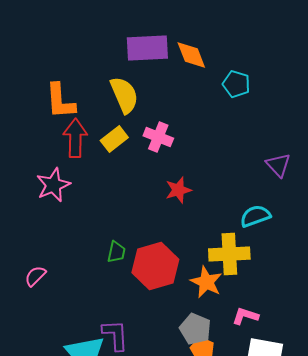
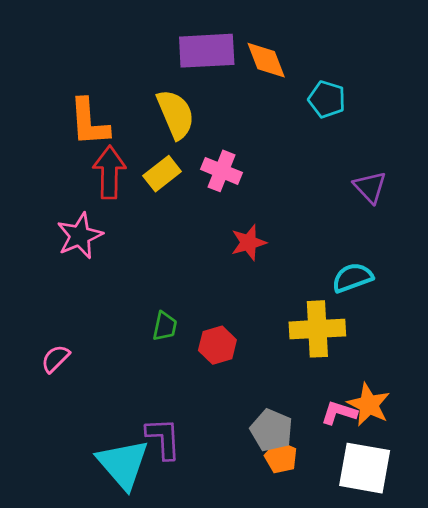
purple triangle: (278, 165) -> (370, 187), moved
red hexagon: (155, 266) -> (217, 345), size x0.6
orange star: (206, 282) -> (369, 405), moved

